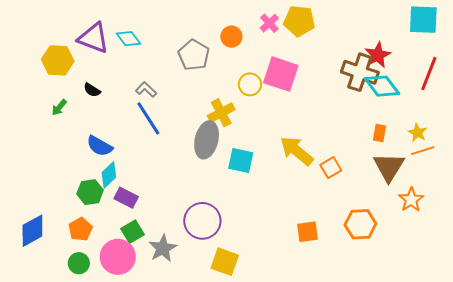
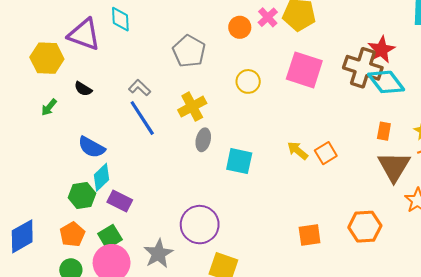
orange circle: (231, 37) -> (240, 27), moved
cyan diamond: (128, 39) -> (120, 19), moved, turned 35
pink square: (281, 74) -> (304, 70), moved
yellow cross: (221, 113) -> (192, 107), moved
gray ellipse: (207, 140) -> (203, 140), size x0.6
yellow arrow: (297, 151) -> (298, 151), size x0.6
orange square: (331, 168) -> (326, 153), moved
green square: (132, 232) -> (110, 237), moved

